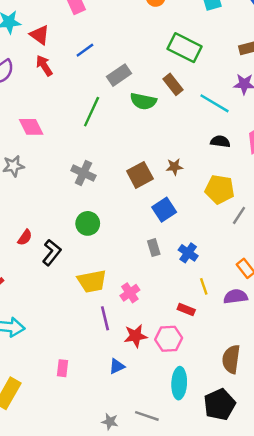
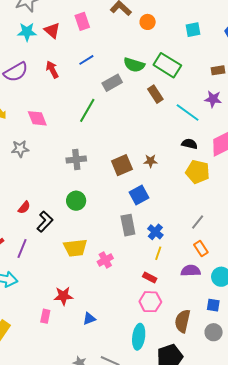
red triangle: (40, 35) -> (52, 30), moved
green semicircle: (143, 101) -> (134, 65), moved
gray cross: (83, 173) -> (76, 159), turned -36
yellow pentagon: (220, 189) -> (198, 172), moved
gray line: (239, 215) -> (198, 222), moved
gray rectangle: (154, 248) -> (128, 225), size x1.5
yellow line: (204, 286) -> (158, 253), moved, turned 32
purple line: (105, 318) -> (22, 248), moved, turned 30
red star: (136, 336) -> (63, 296), moved
pink hexagon: (169, 339) -> (150, 302), moved

